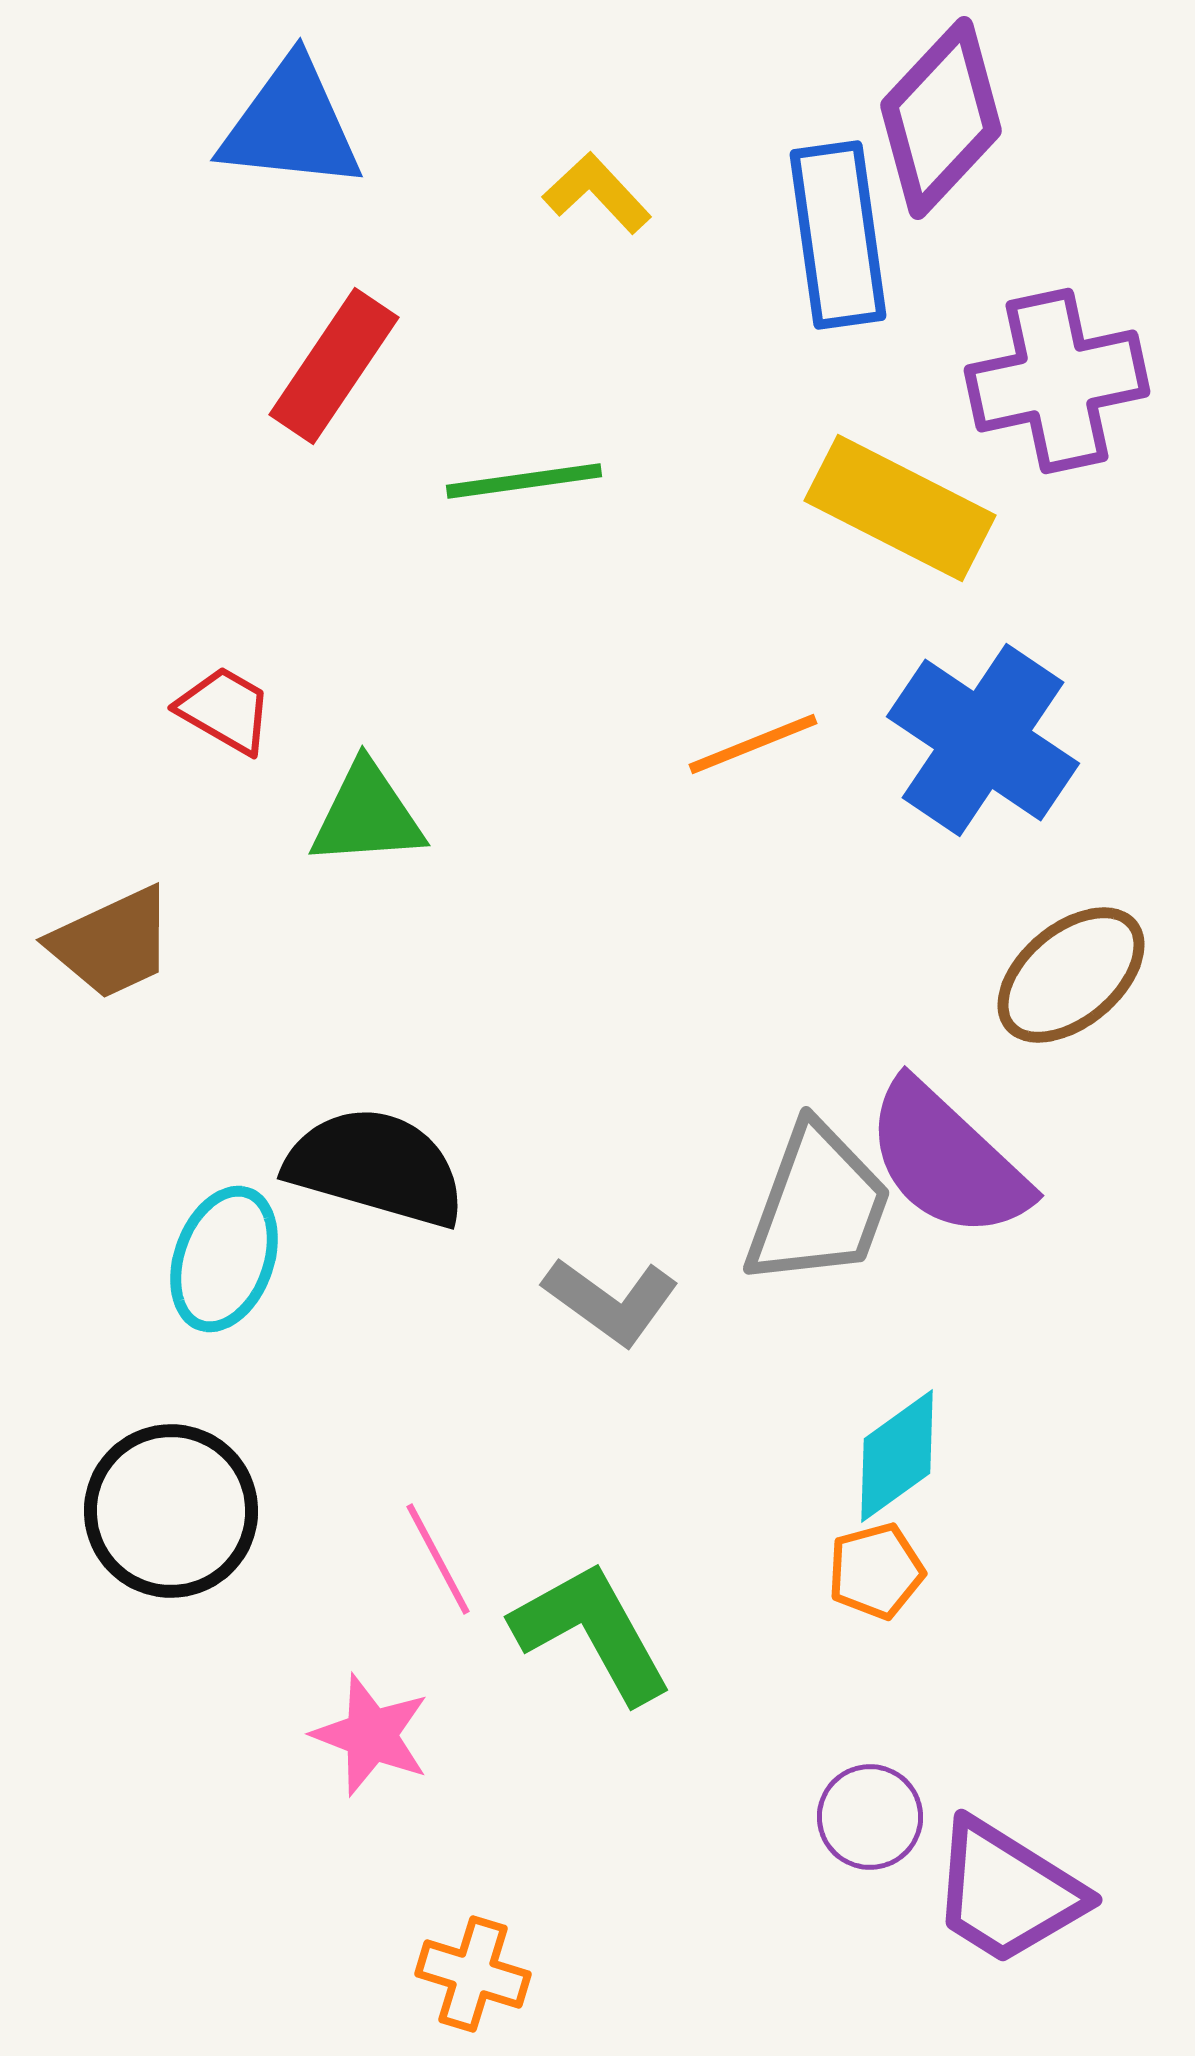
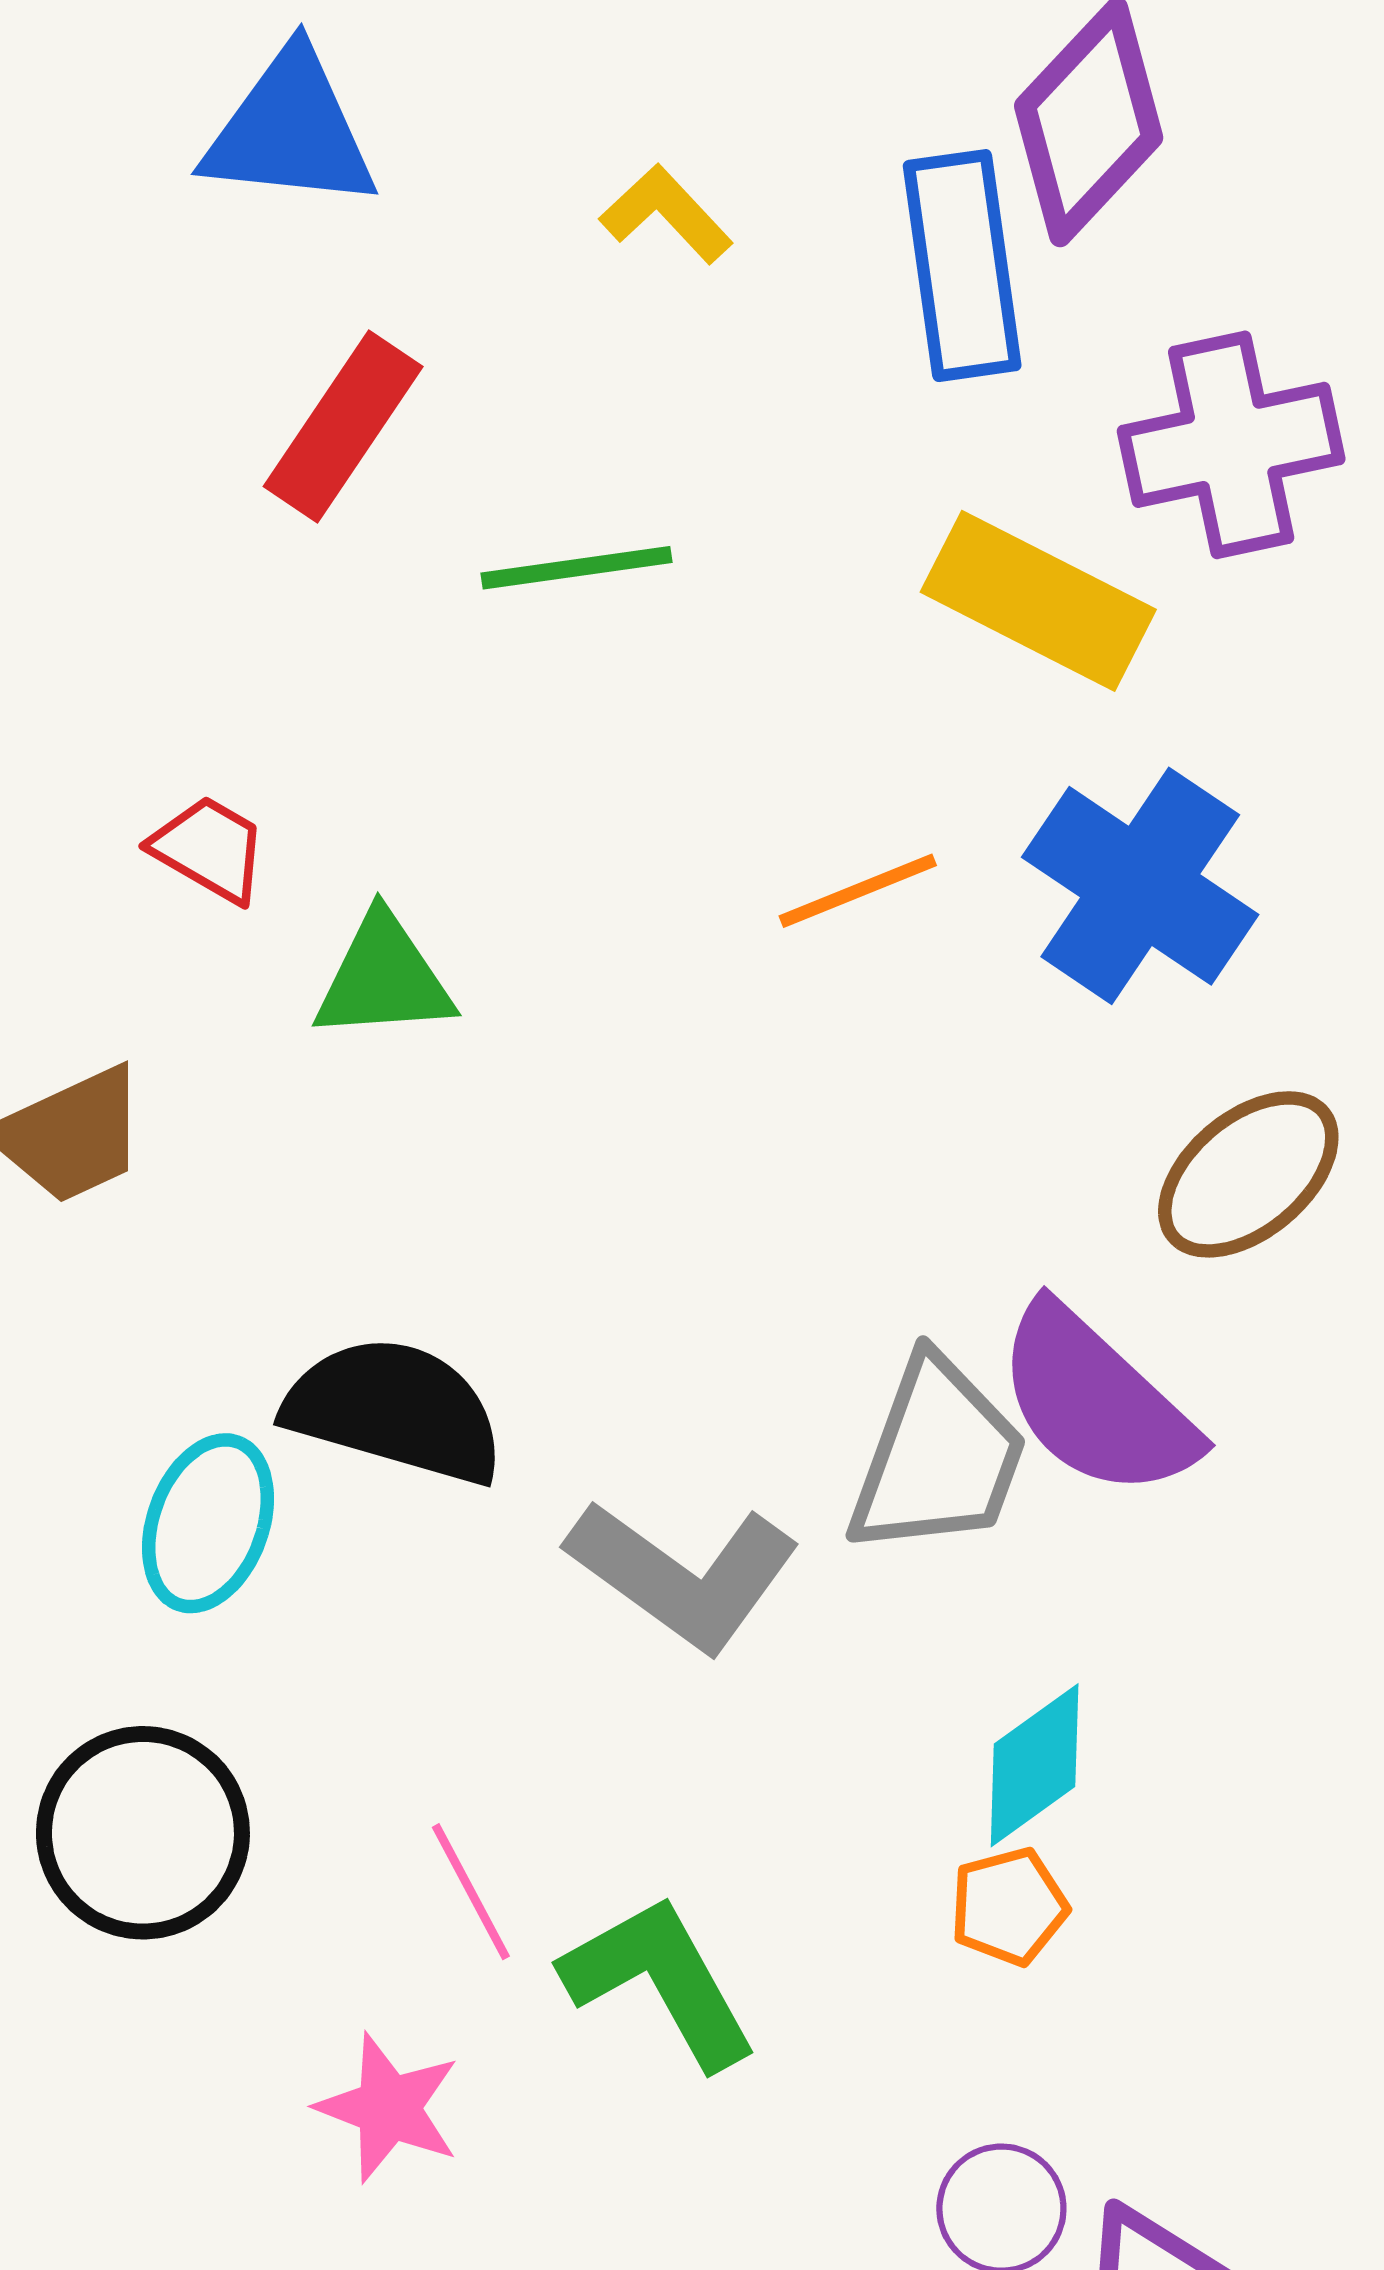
gray L-shape: (611, 1301) -> (683, 1575), size x1.4

